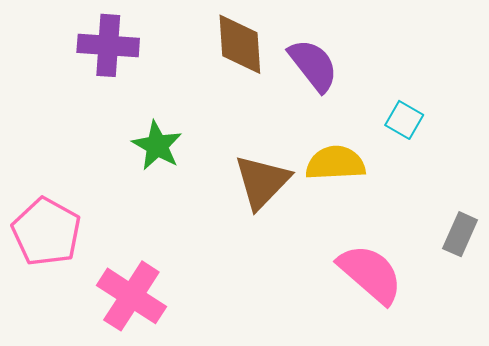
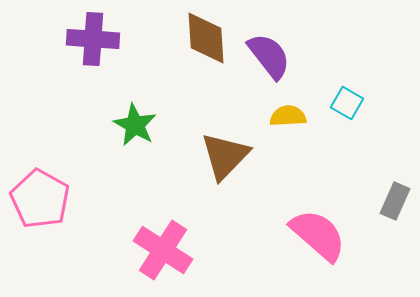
yellow semicircle: (335, 163) -> (288, 116), moved, size x0.7
pink cross: (131, 296) -> (163, 250), moved

